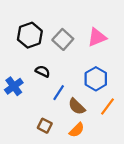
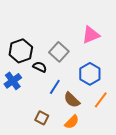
black hexagon: (30, 35) -> (21, 51), moved
gray square: (63, 39) -> (59, 52), moved

